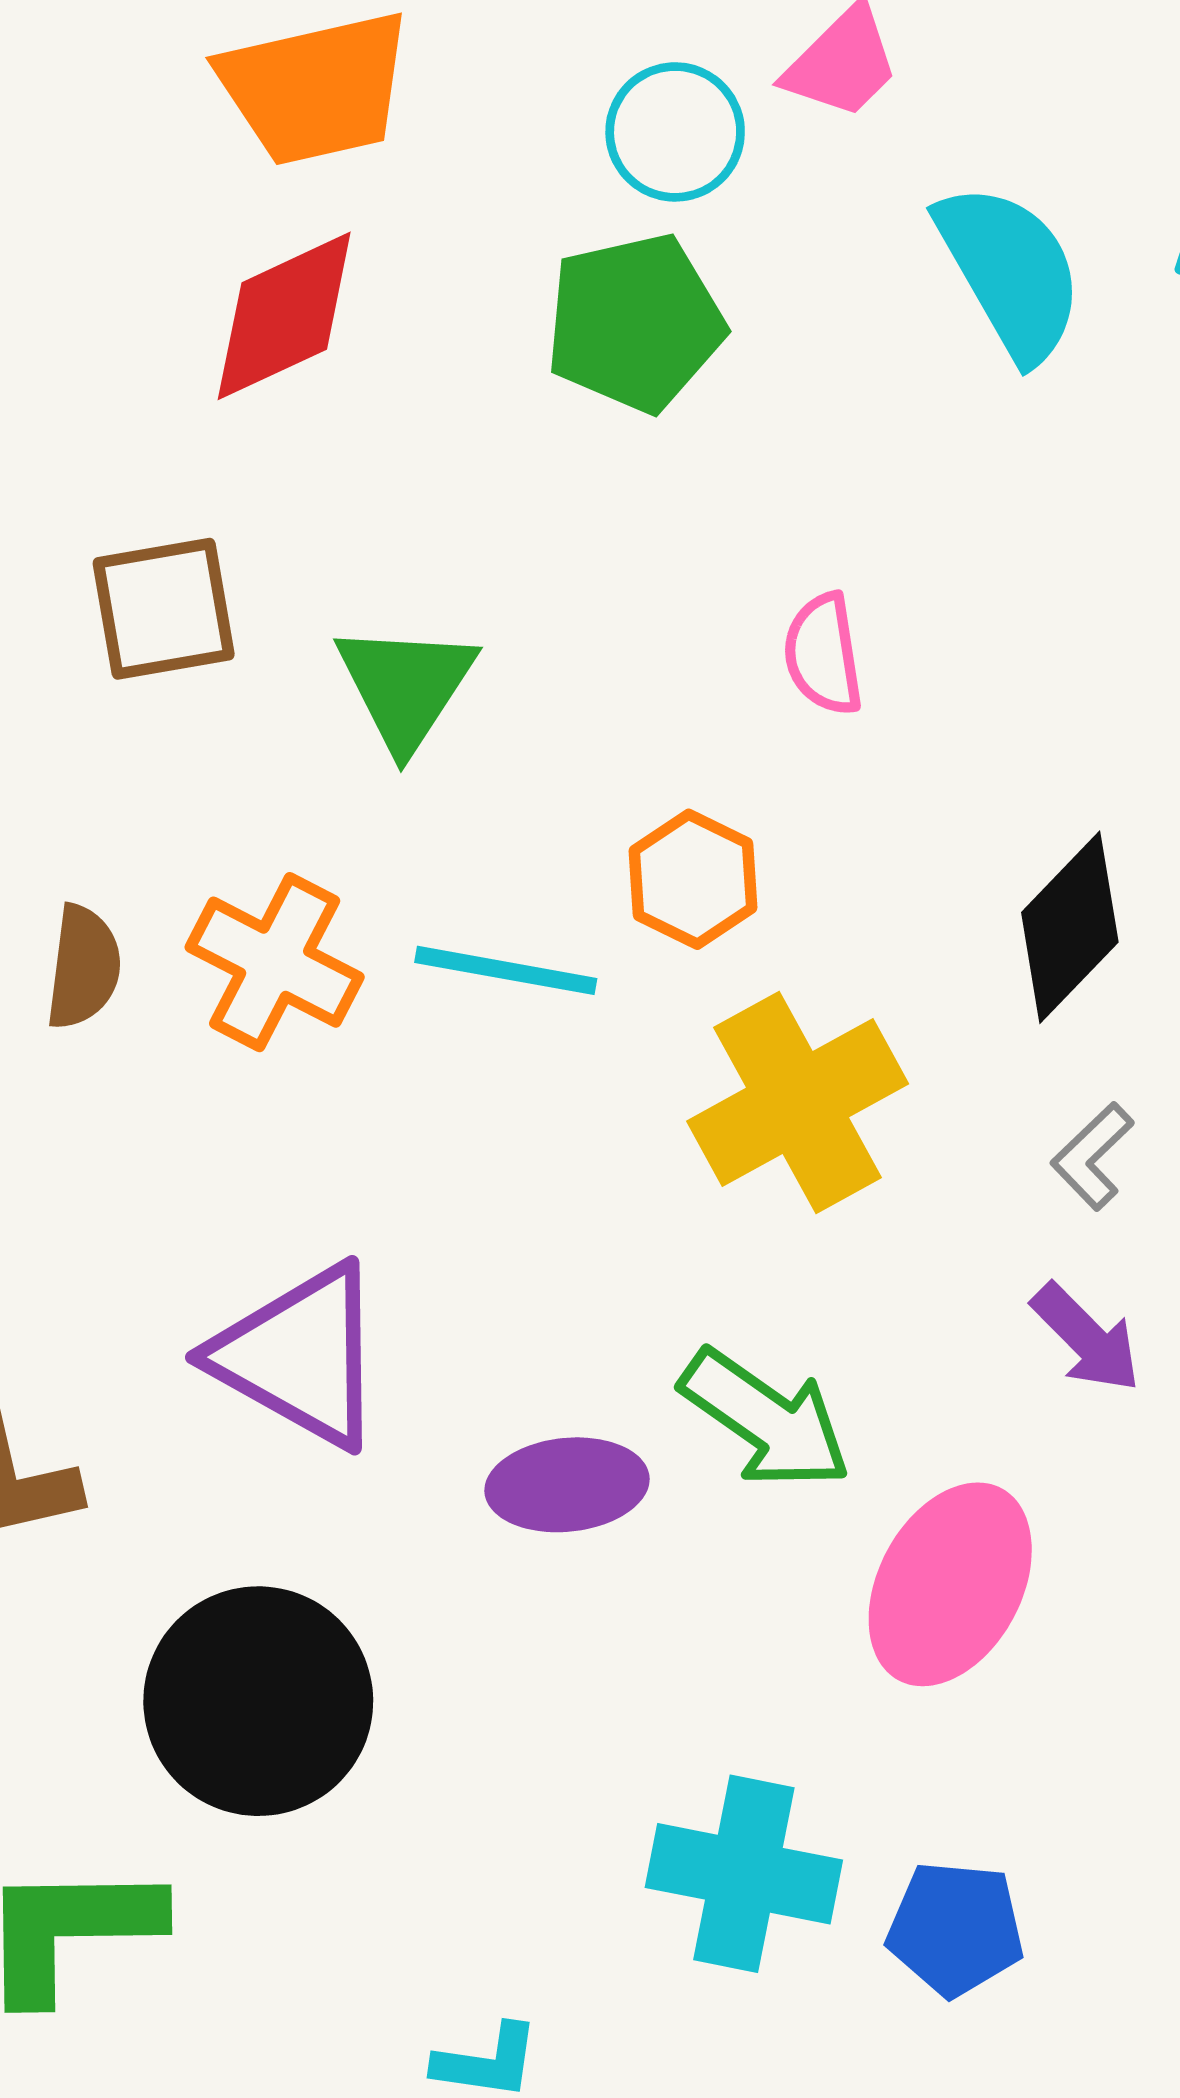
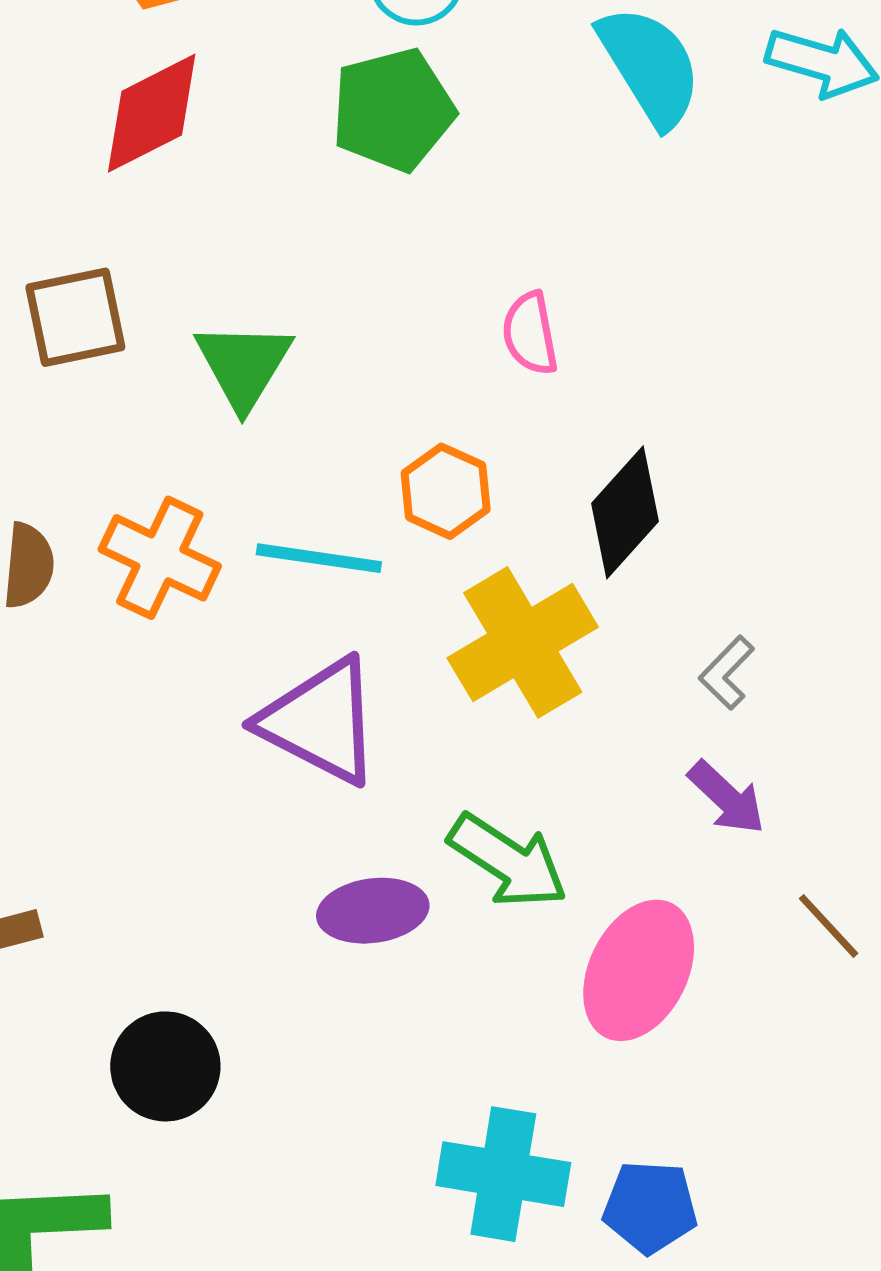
black diamond: (1070, 927) -> (625, 512), moved
purple triangle: (300, 1356) -> (320, 721), moved
black circle: (258, 1701) -> (165, 1066), size x0.7

